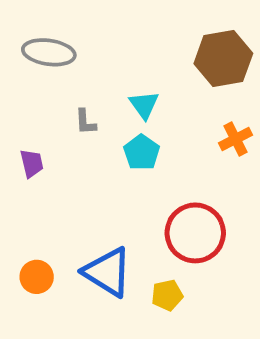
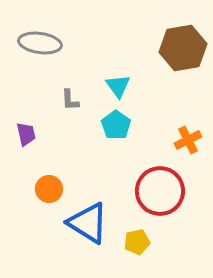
orange cross: (236, 139) -> (188, 140), moved
orange circle: (37, 277) -> (49, 189), moved

